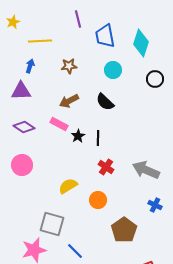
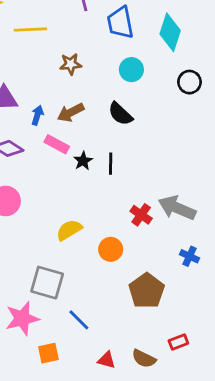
blue arrow: (30, 66) -> (37, 115), moved
red cross: (106, 167) -> (141, 215), moved

